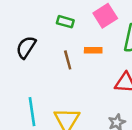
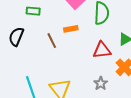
green rectangle: (65, 22) -> (33, 11), moved

